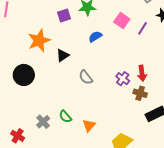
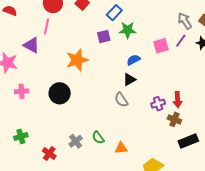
pink square: (122, 21) -> (161, 46), turned 35
purple line: (143, 28) -> (181, 41), moved
black triangle: (63, 55) -> (129, 80), moved
purple cross: (123, 79) -> (158, 104), turned 32
orange triangle: (89, 125) -> (121, 148), turned 40

